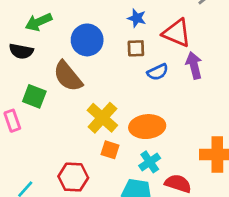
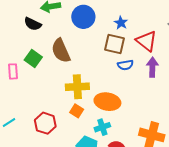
blue circle: (87, 40) -> (83, 17), moved
brown square: (136, 48) -> (115, 44), size x1.5
yellow cross: (102, 118) -> (77, 87), turned 30

